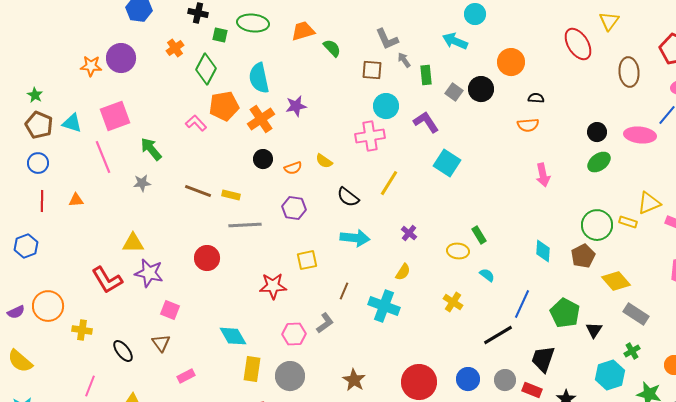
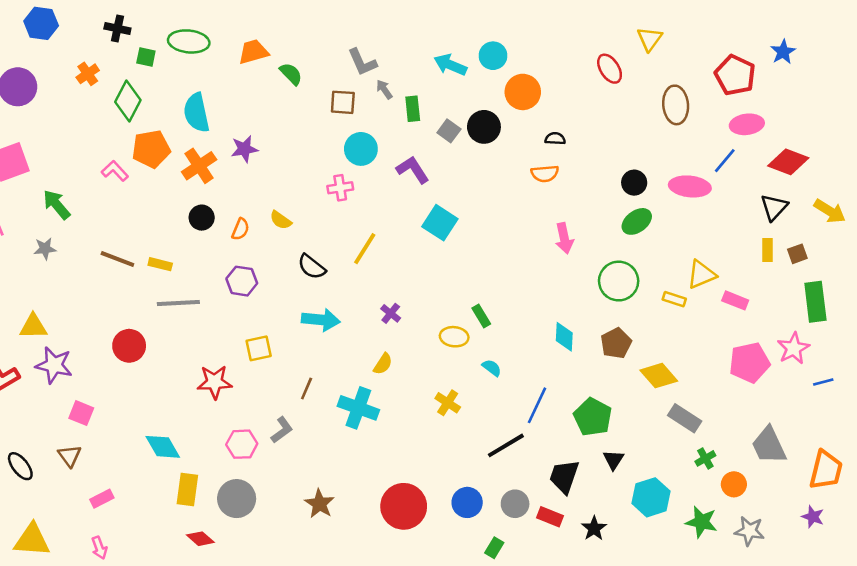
cyan circle: (475, 14) -> (493, 56), moved
red ellipse: (578, 44) -> (610, 69), size x0.7
pink cross: (370, 136) -> (340, 188), size x0.7
orange semicircle: (293, 168) -> (240, 229), turned -48
green circle: (597, 225) -> (619, 281), moved
black triangle: (594, 330) -> (613, 460), moved
green cross: (632, 351) -> (705, 458), moved

